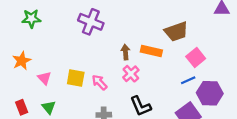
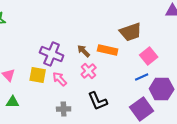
purple cross: (91, 22) -> (52, 54), moved
brown arrow: (125, 52) -> (84, 51), turned -40
green triangle: (49, 107) -> (13, 102), turned -48

